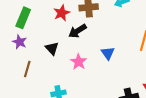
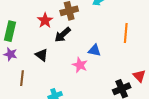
blue triangle: (108, 53) -> (94, 50), turned -32
pink star: (79, 62) -> (80, 65), moved

